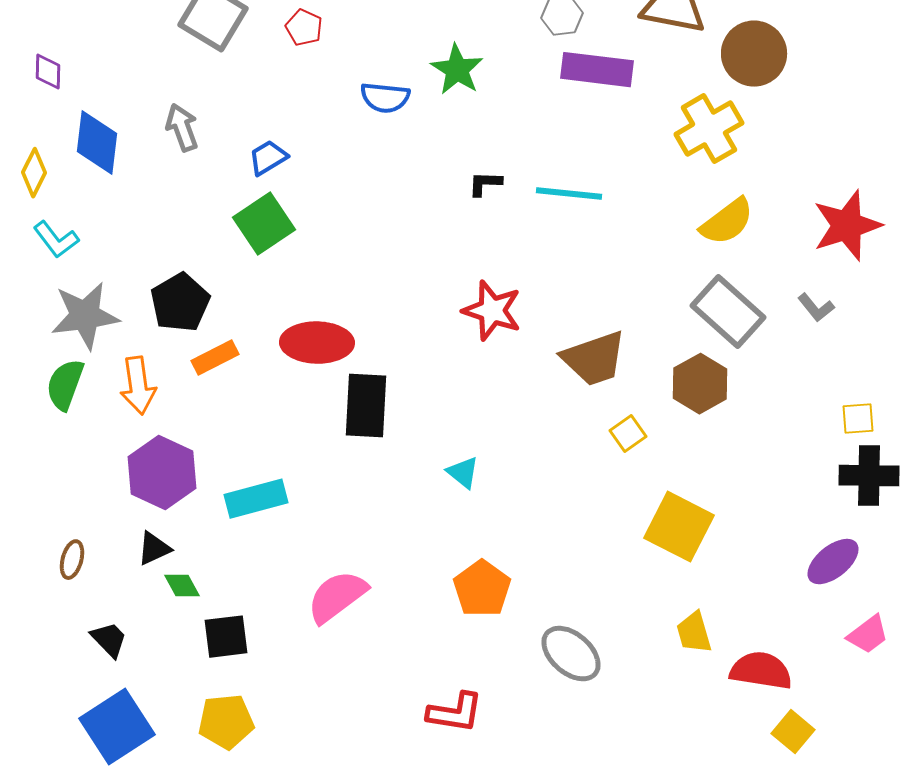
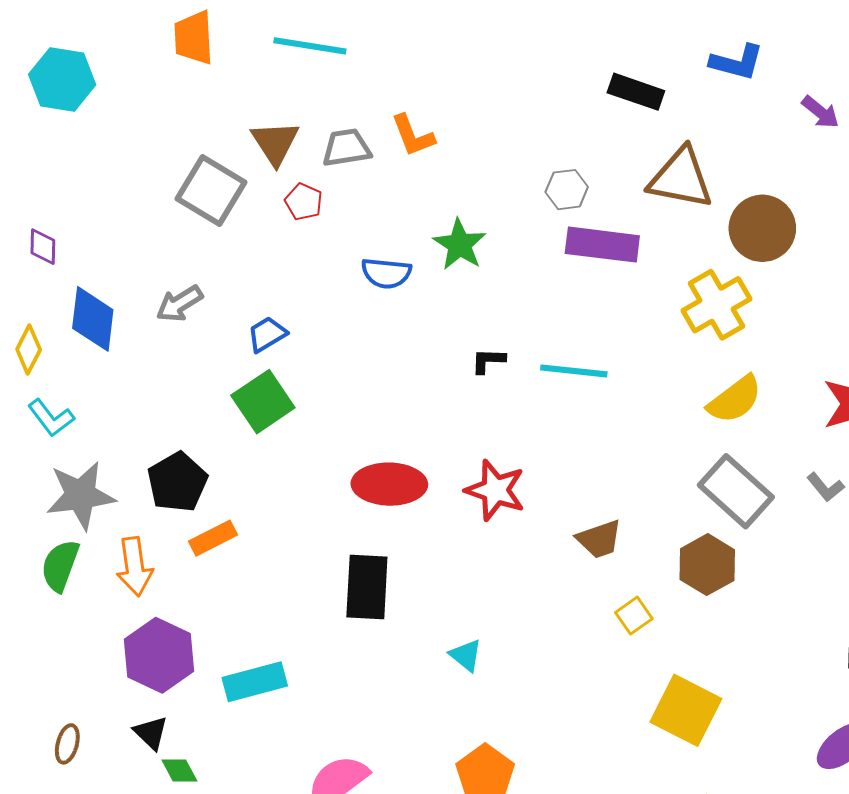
gray arrow: (182, 128) -> (179, 304), turned -102
red ellipse: (317, 343) -> (389, 484), moved
brown trapezoid: (594, 359) -> (599, 539), size x0.7
black triangle: (154, 549) -> (151, 733), turned -51

